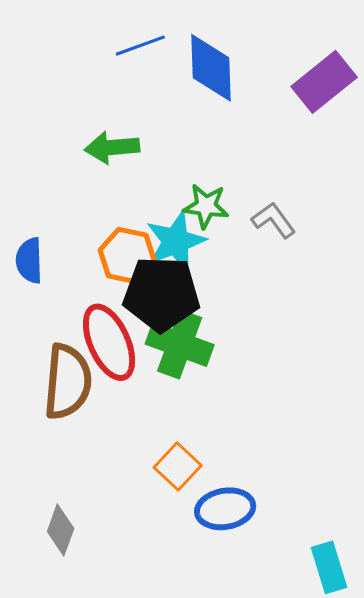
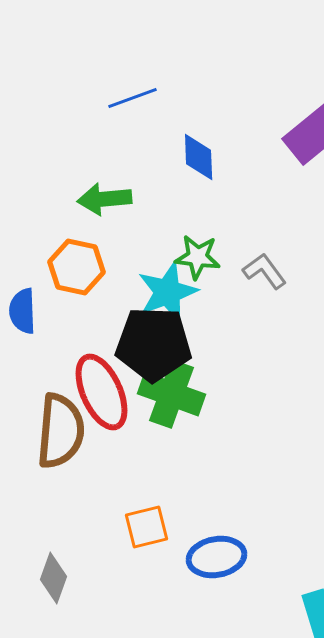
blue diamond: (211, 68) -> (198, 157), moved, size x0.7
orange hexagon: (127, 255) -> (76, 267), moved
orange square: (178, 466) -> (146, 527), moved, turned 33

